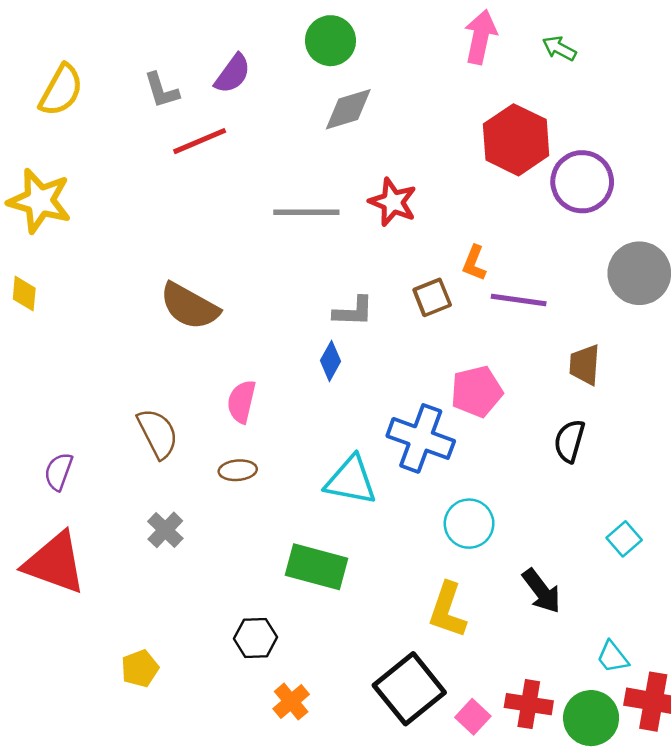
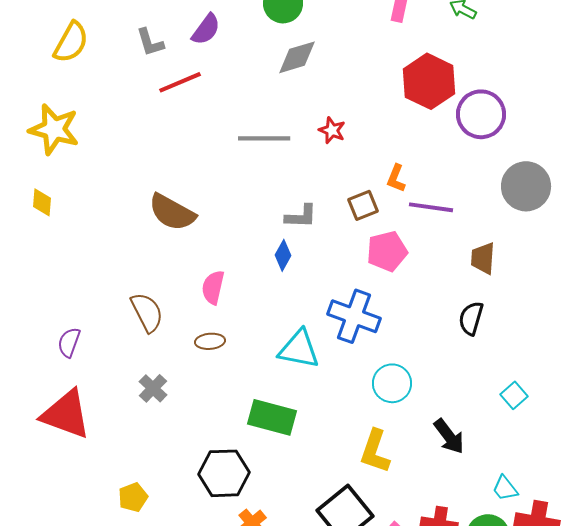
red star: (393, 202) -> (332, 130), size x0.7
pink pentagon: (477, 391) -> (387, 251), moved
black hexagon: (256, 638) -> (224, 473), size x1.5

